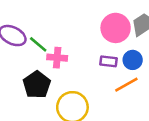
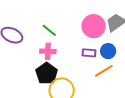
green line: (38, 44) -> (49, 30), moved
black pentagon: (37, 85) -> (47, 73), moved

